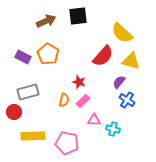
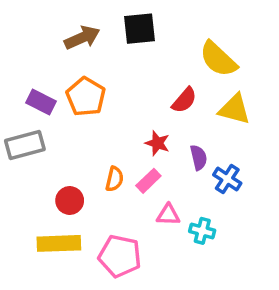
red semicircle: (103, 56) -> (184, 100), size x0.7
red star: (79, 82) -> (157, 143), moved
purple semicircle: (119, 82) -> (199, 158), moved, turned 128
gray rectangle: (28, 92) -> (25, 145), moved
red circle: (14, 112) -> (70, 201), moved

